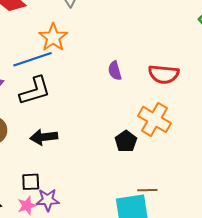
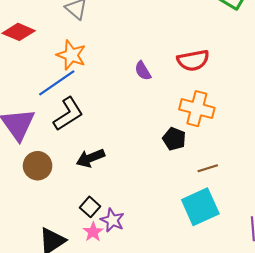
black square: (31, 182) -> (90, 207), turned -30
brown line: (147, 190) -> (208, 168), moved
purple star: (48, 200) -> (112, 220), turned -30

